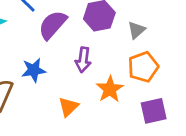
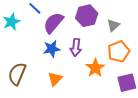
blue star: (34, 70) -> (52, 49), moved
orange triangle: (68, 107) -> (55, 79), moved

